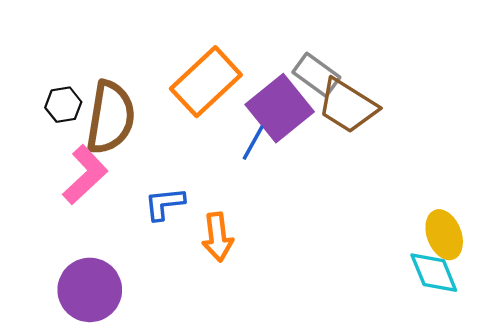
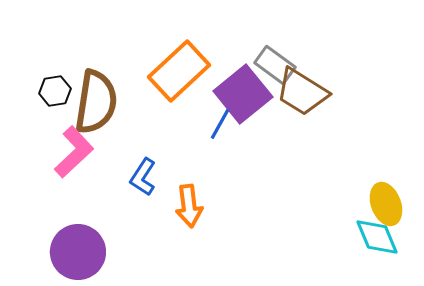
blue L-shape: (165, 204) -> (143, 177), turned -51

